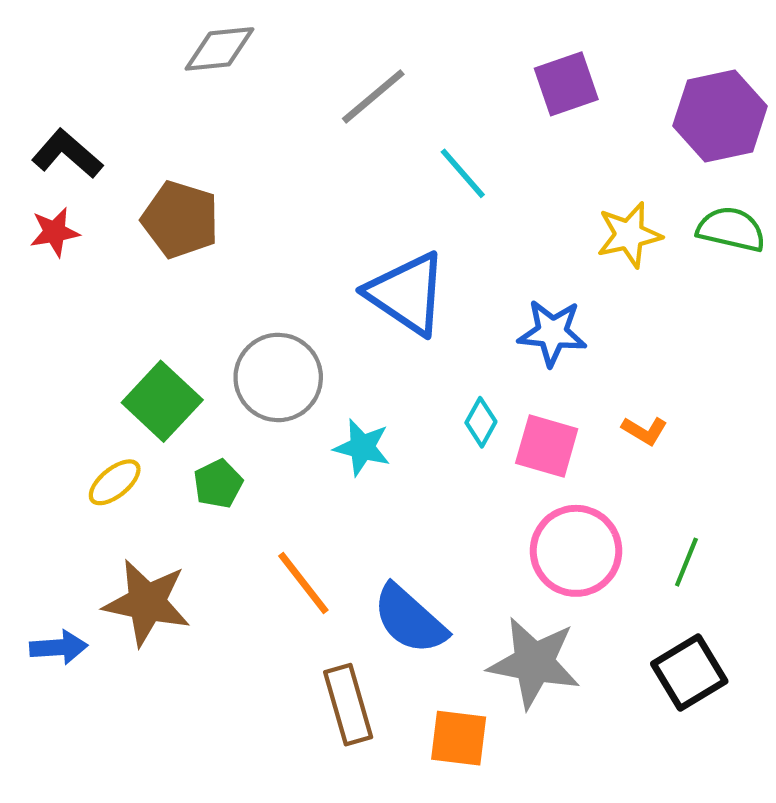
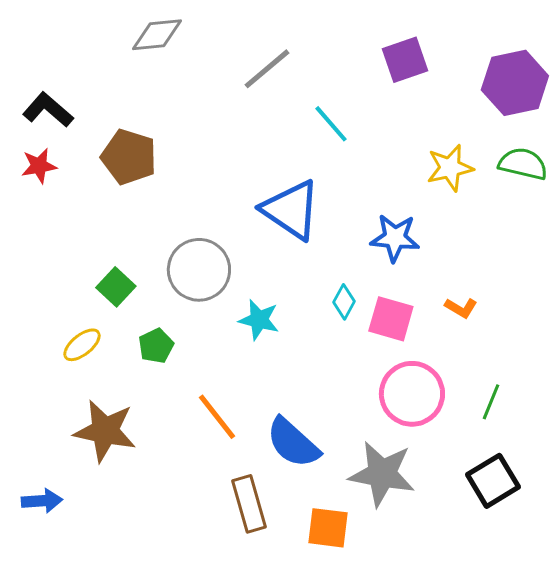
green square: (162, 401) -> (116, 287), size x0.7
blue arrow: (59, 647) -> (42, 501), moved

